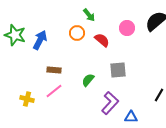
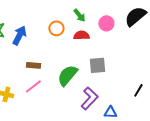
green arrow: (89, 15) -> (79, 15), moved
red semicircle: (102, 40) -> (81, 35), turned -42
green semicircle: (88, 80) -> (67, 75), size x1.6

